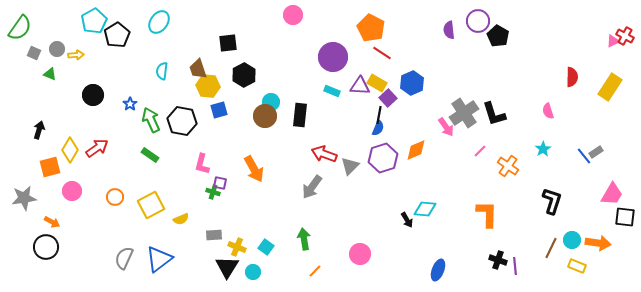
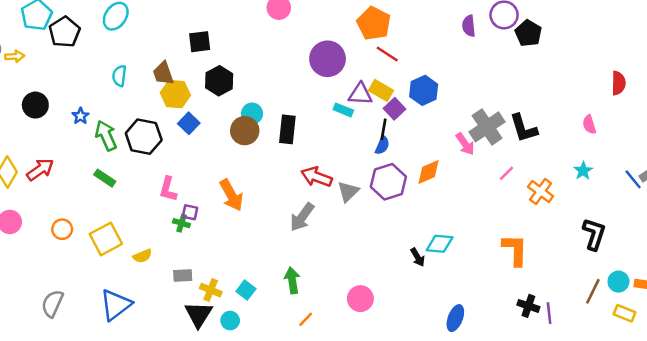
cyan rectangle: (332, 91) -> (343, 110), moved
blue square: (219, 110) -> (189, 123), turned -30
gray semicircle: (124, 258) -> (52, 303), moved

